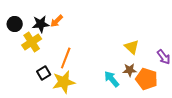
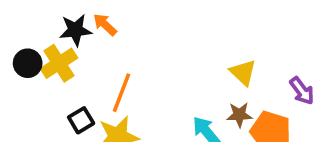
orange arrow: (57, 21) -> (105, 25), turned 88
black circle: (15, 24) -> (28, 63), moved

